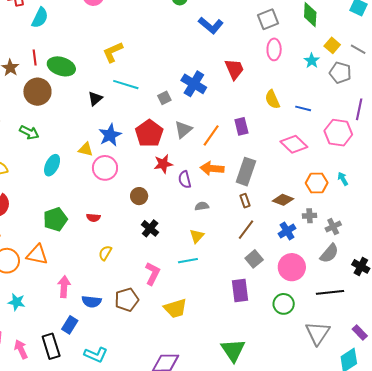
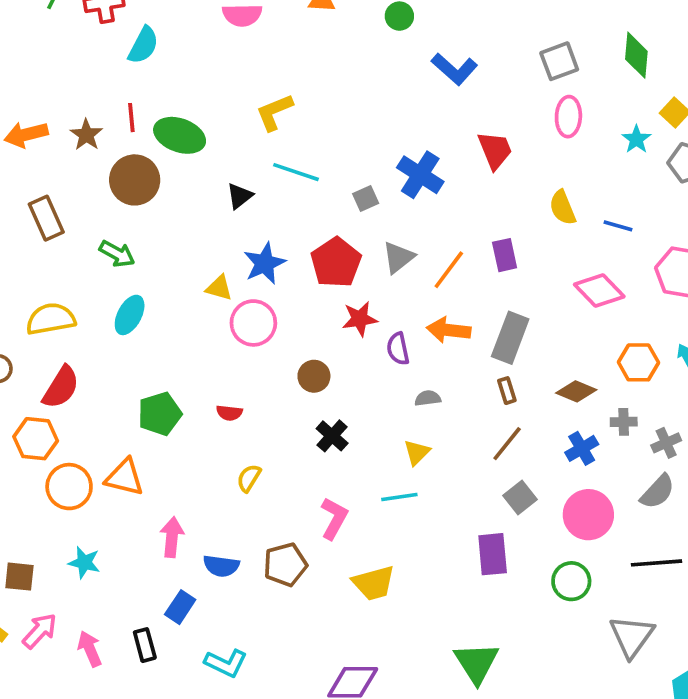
cyan ellipse: (52, 165) -> (130, 315), moved
black rectangle: (51, 346) -> (145, 645), size x0.7

